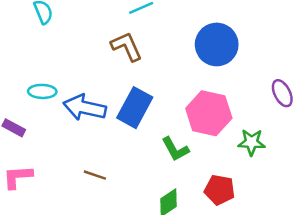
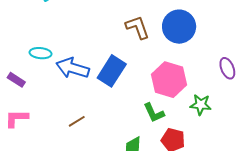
brown L-shape: (127, 47) -> (137, 27), moved
green L-shape: (175, 149) -> (154, 113), moved
brown line: (95, 175) -> (77, 121), turned -54

